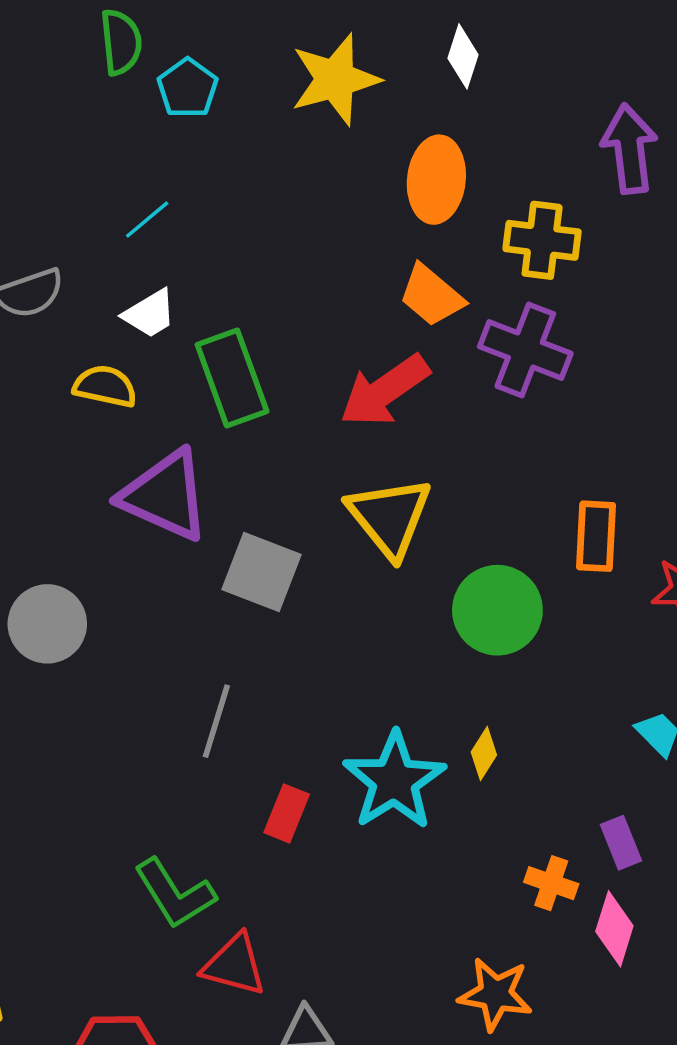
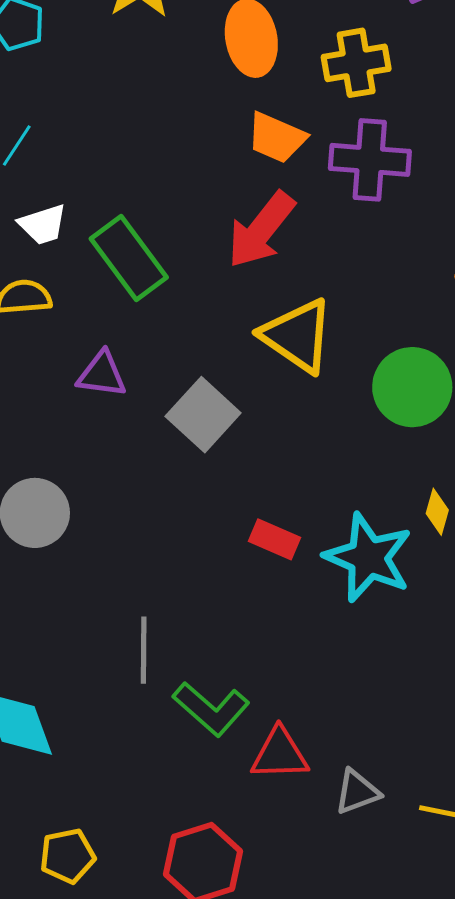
white trapezoid: (150, 314) -> (43, 224), turned 30
purple triangle: (165, 495) -> (102, 374), size x0.6
gray square: (262, 572) -> (203, 415), turned 38
gray line: (216, 721) -> (144, 650), moved
red rectangle: (287, 813) -> (274, 539), moved, turned -72

